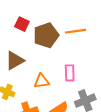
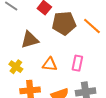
orange line: (75, 31) -> (92, 26), turned 36

